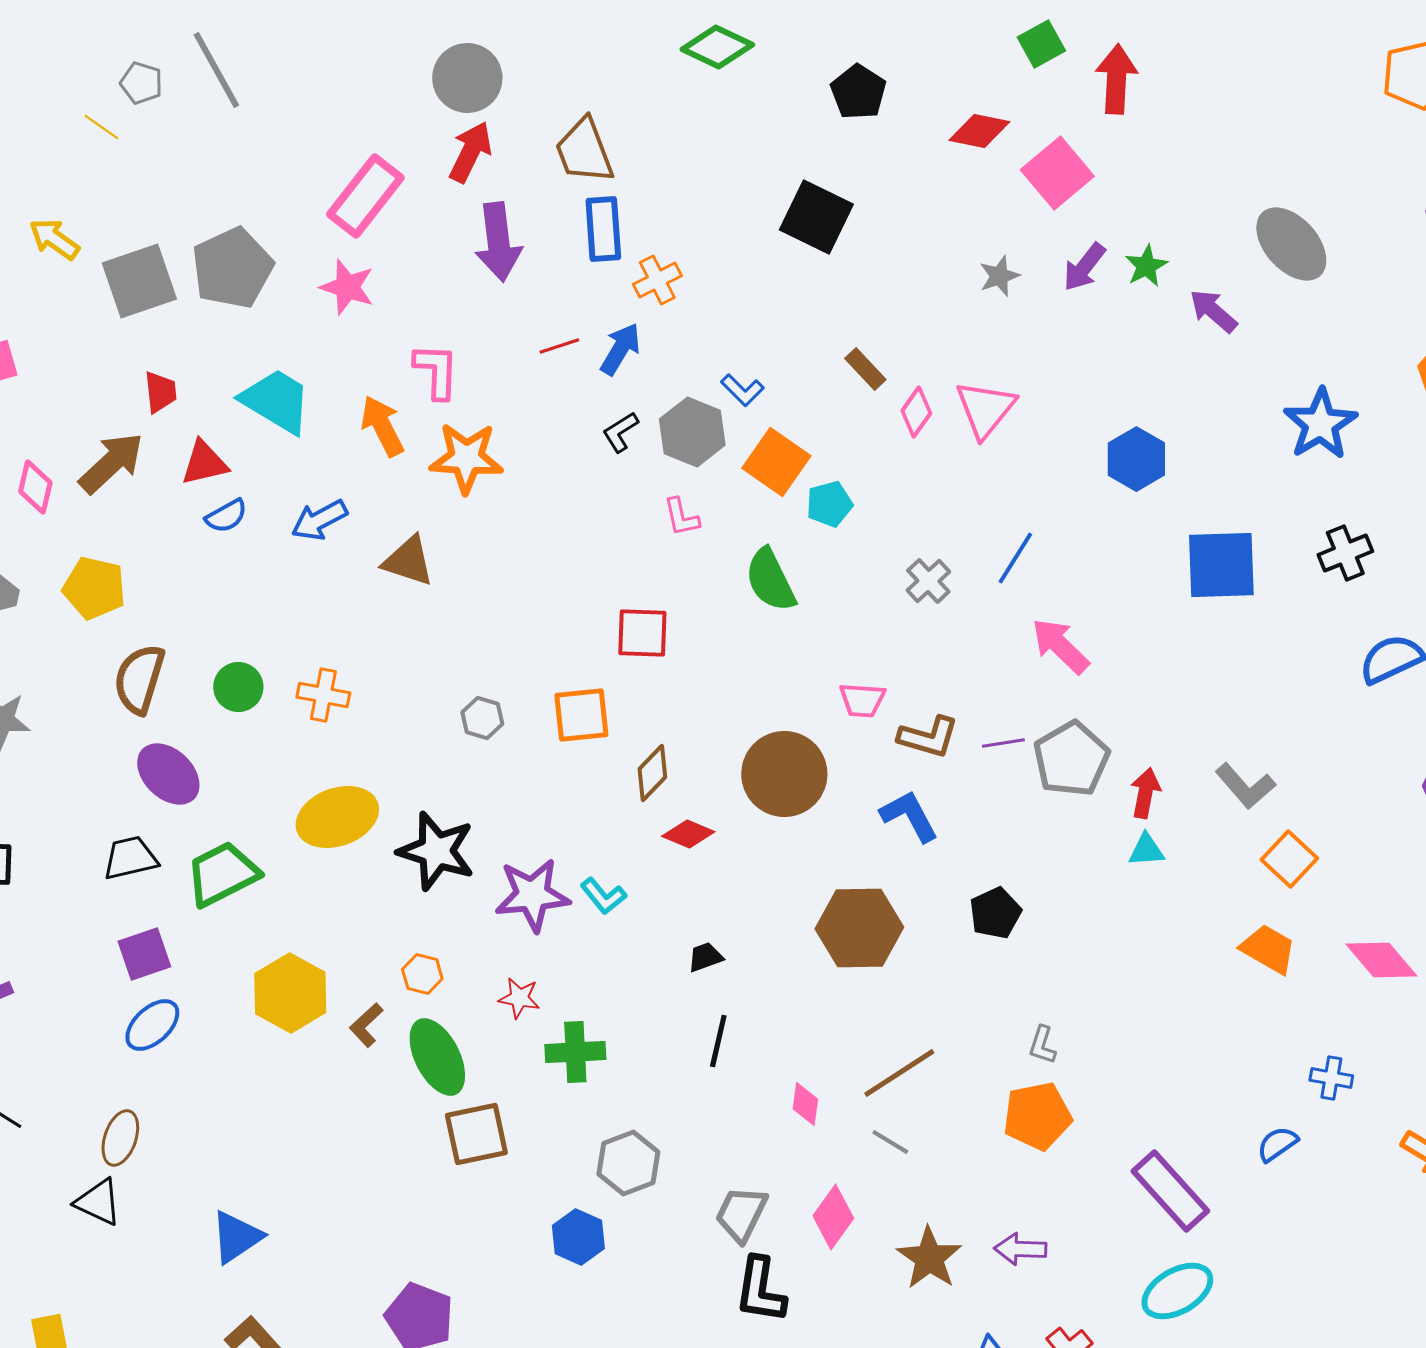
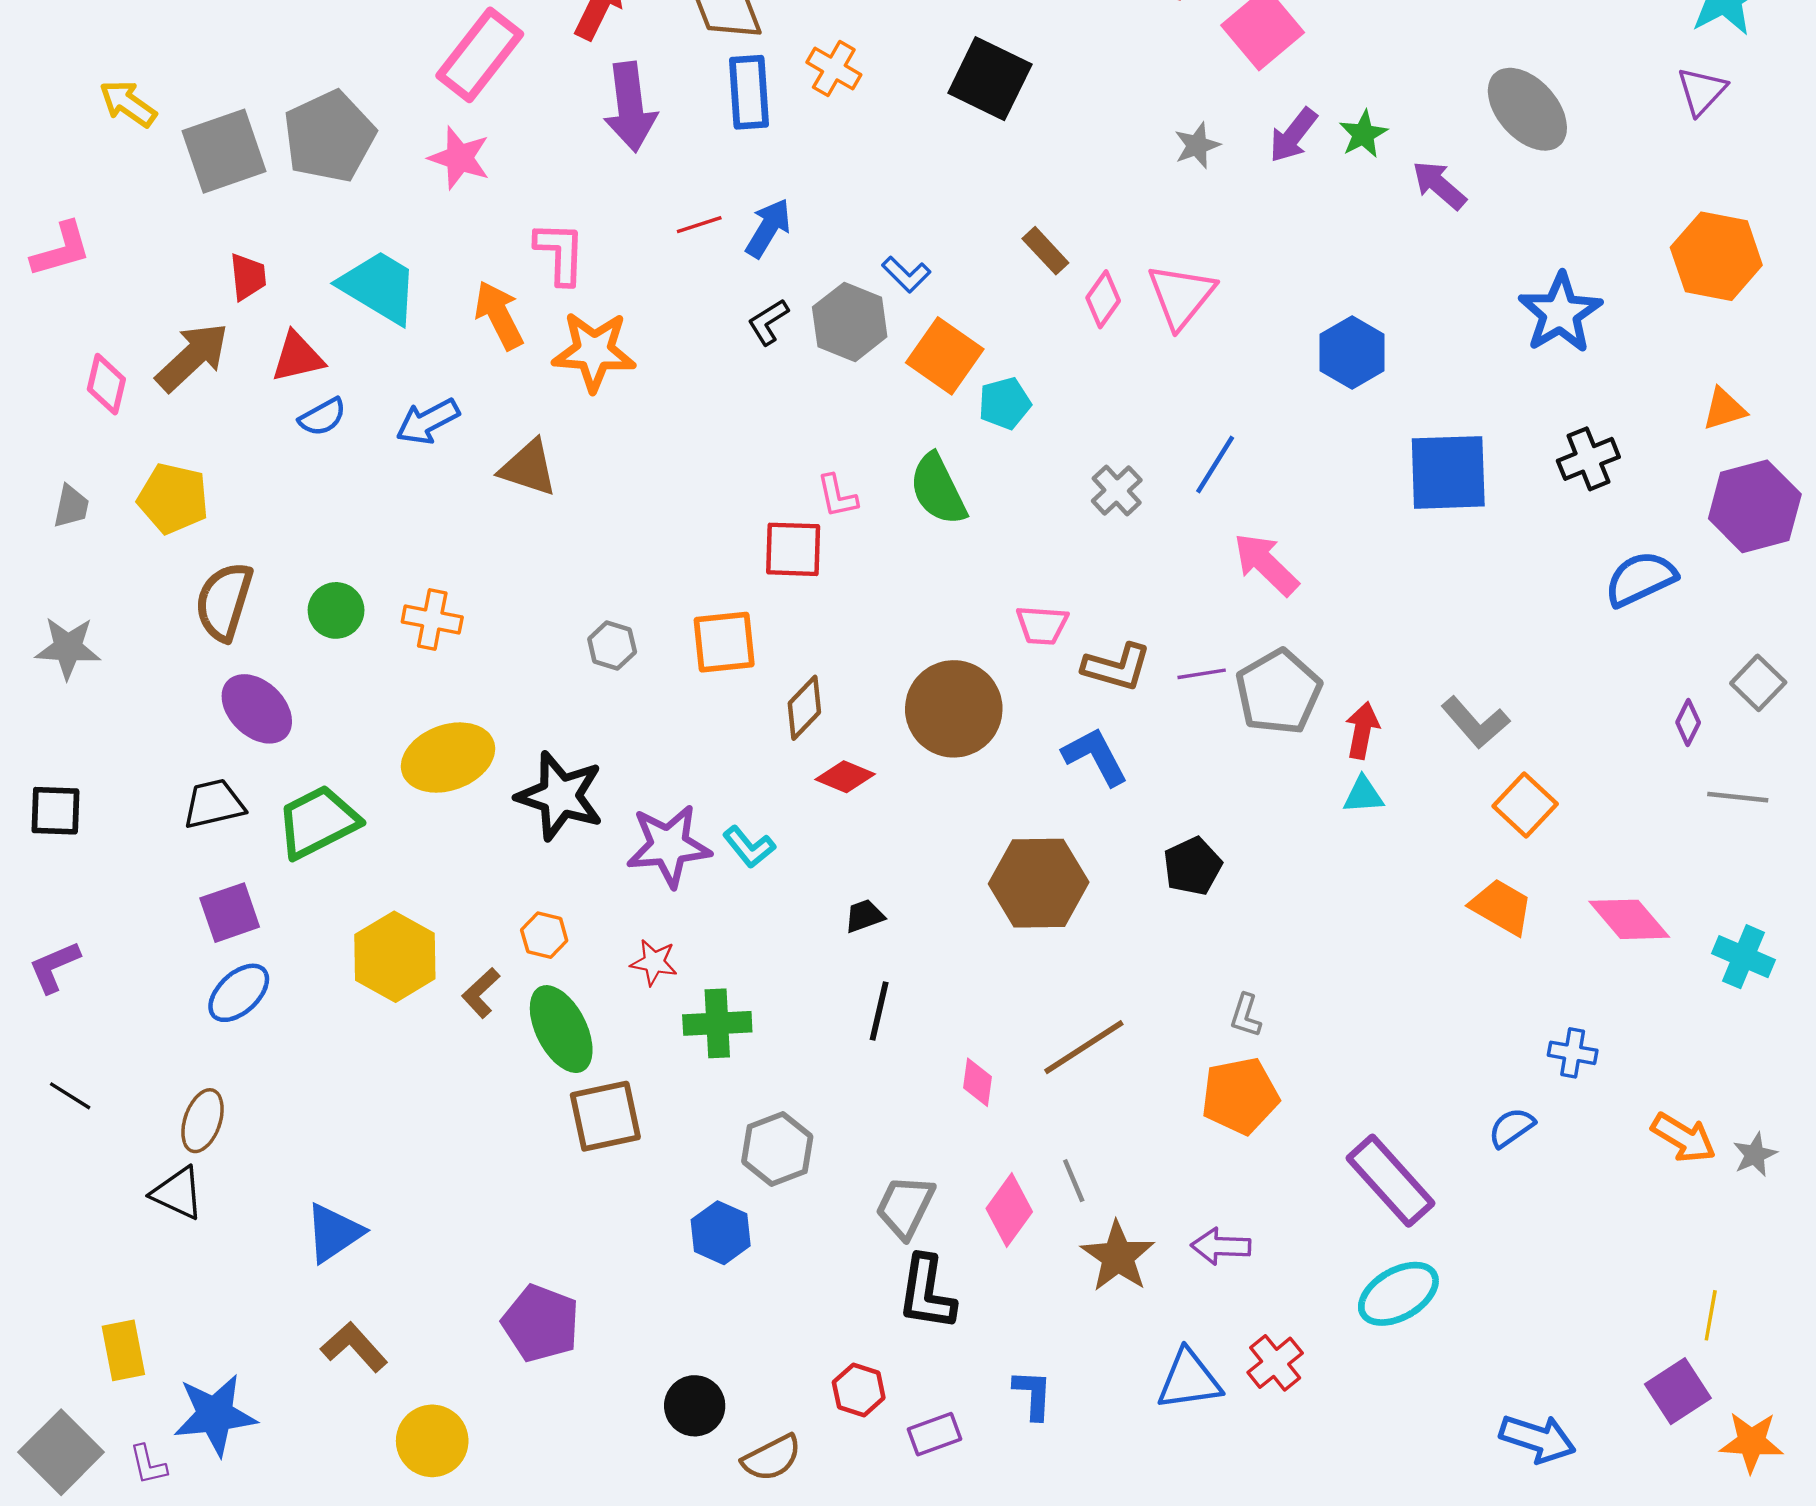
orange cross: (657, 280) -> (834, 69), moved, turned -33
pink L-shape: (681, 517) -> (837, 496), moved
gray line: (890, 1142) -> (1074, 1181), moved, turned 36

